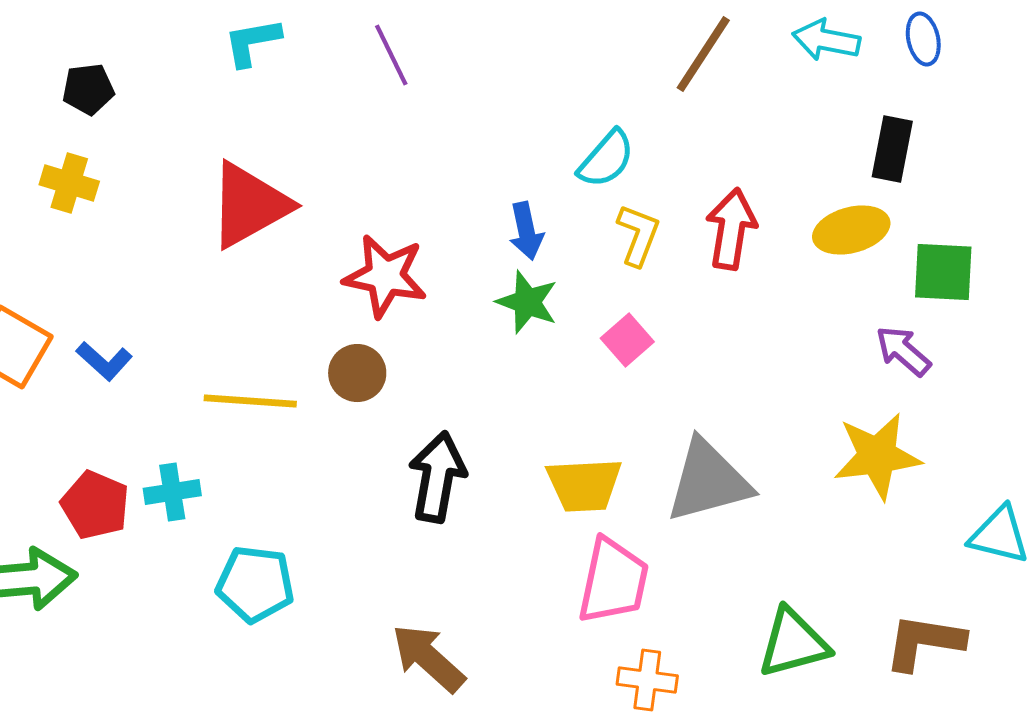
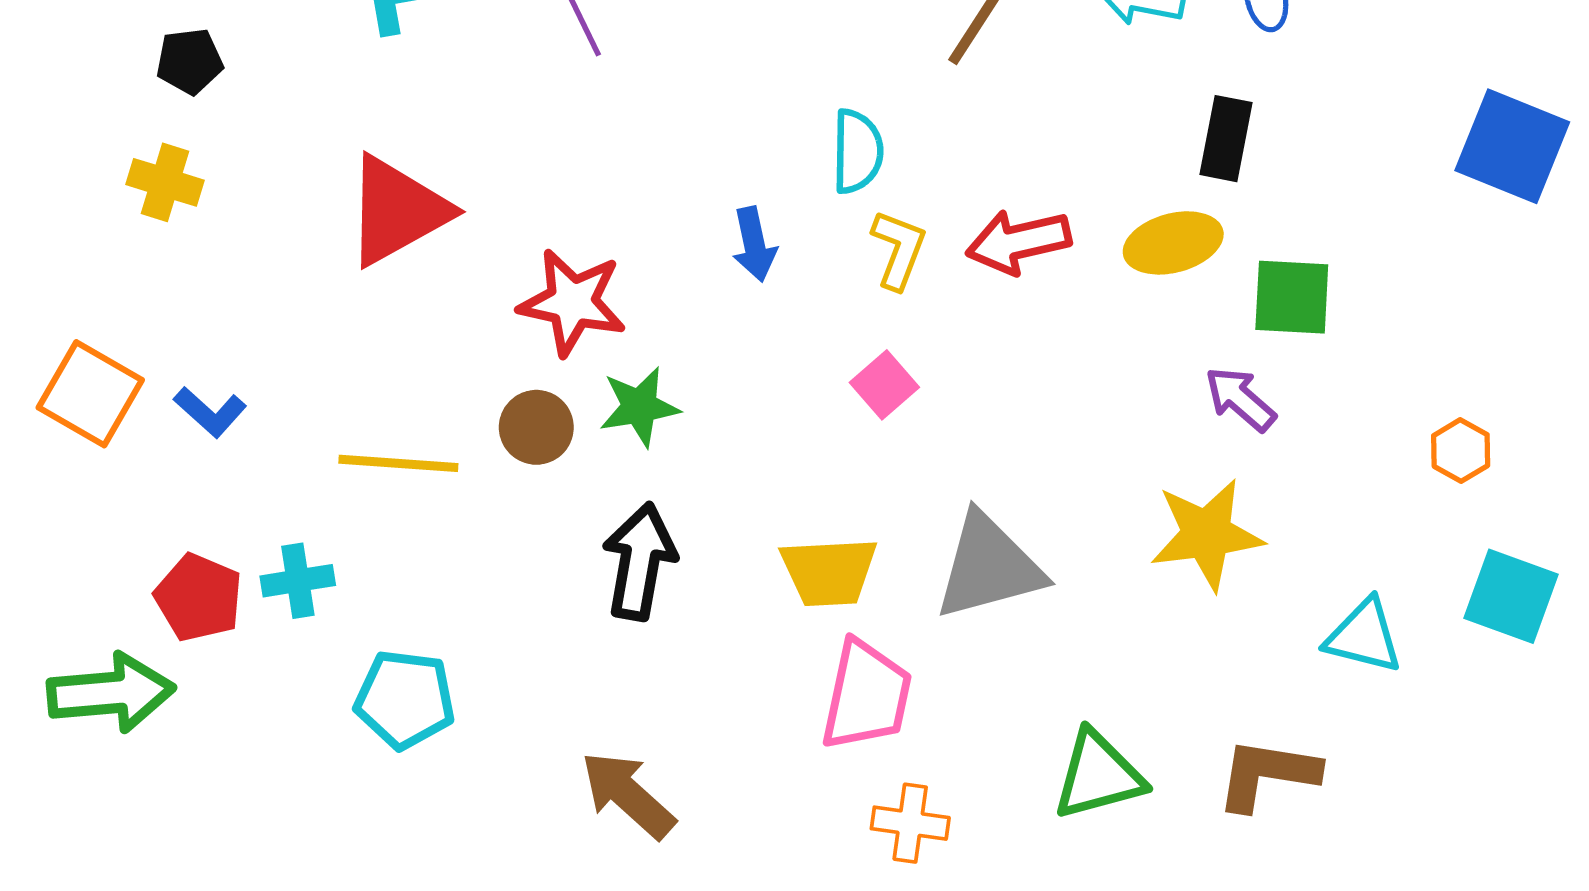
cyan semicircle: (606, 159) -> (857, 151), turned -40
red arrow: (731, 229) -> (1018, 242), turned -112
green star: (527, 302) -> (639, 407), moved, turned -30

